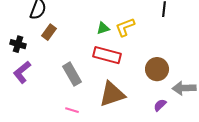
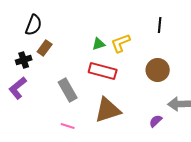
black cross: (18, 44) -> (24, 60), moved, turned -35
brown circle: (157, 69) -> (158, 70), moved

